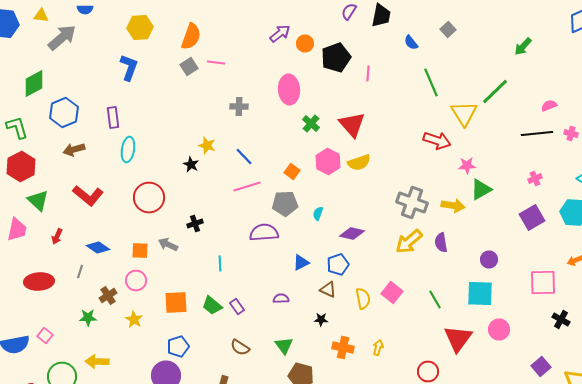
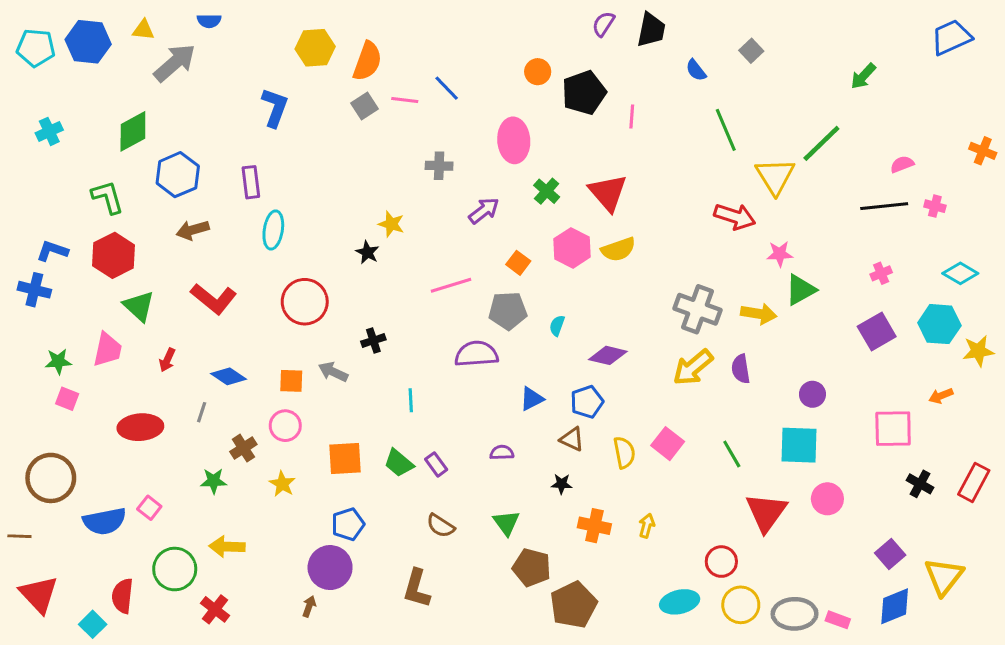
yellow hexagon: (140, 28) -> (315, 48), moved
purple arrow: (280, 34) -> (484, 211), moved
blue line: (244, 156) -> (447, 88), moved

